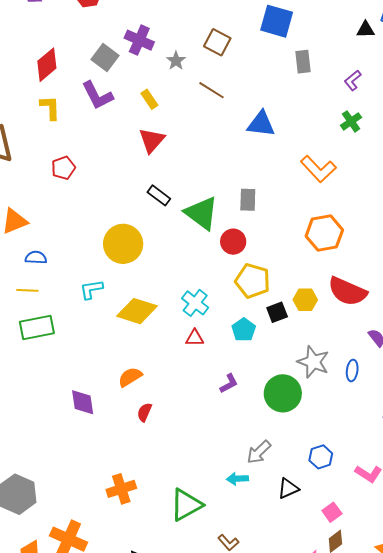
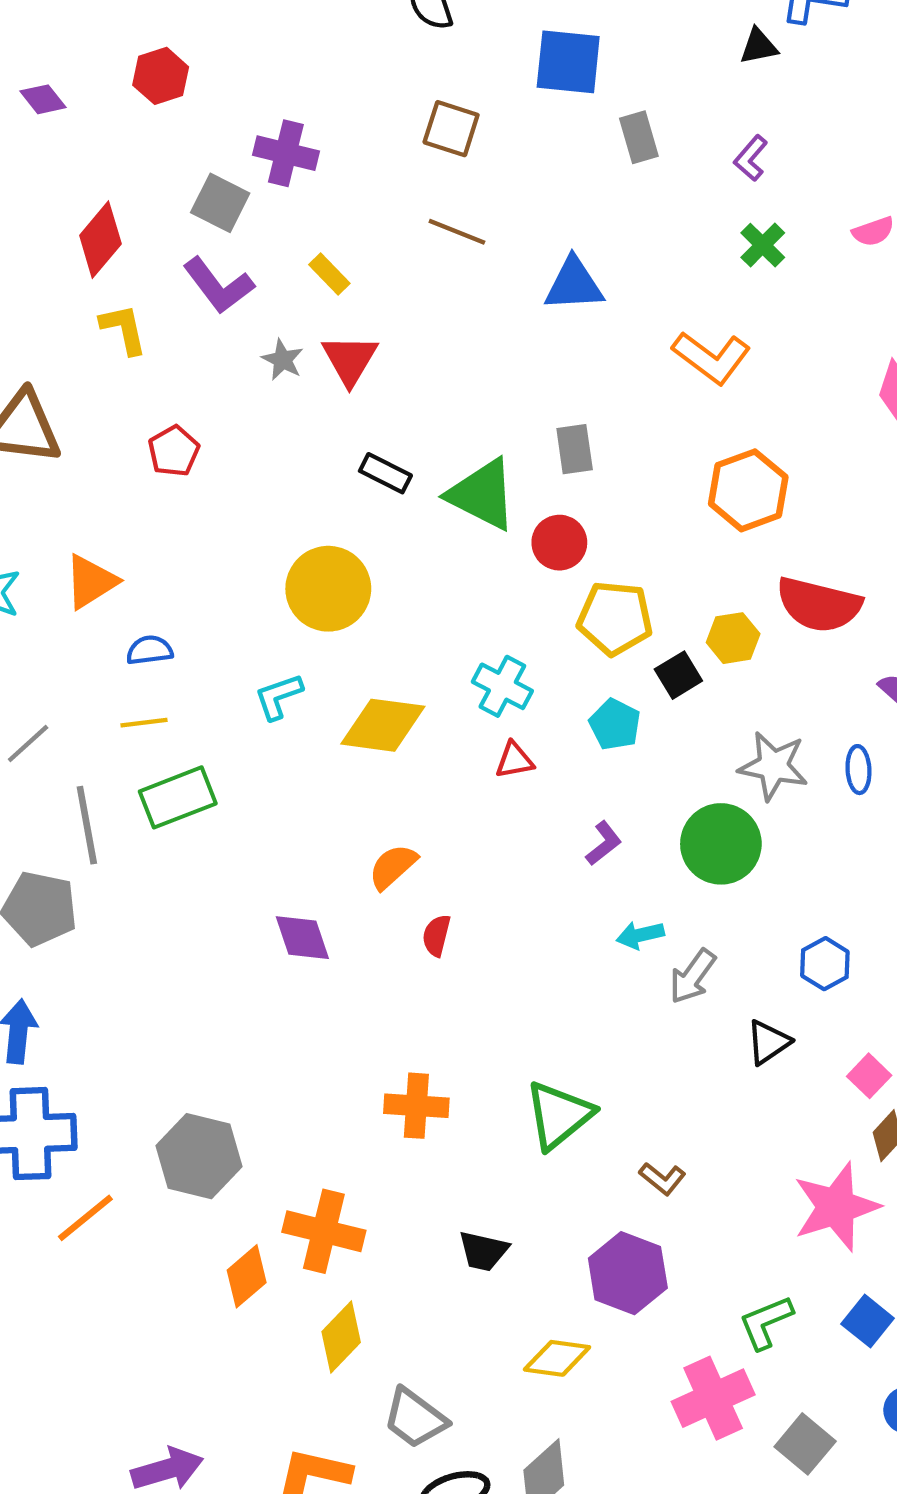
gray star: (176, 61) -> (283, 360), moved
cyan arrow: (237, 479) -> (640, 935), moved
orange cross: (121, 489) -> (416, 1106), turned 32

